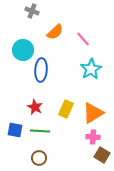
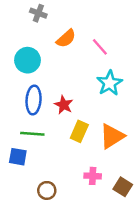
blue ellipse: (41, 70) -> (34, 100), moved
red star: (35, 107) -> (64, 105), moved
green line: (40, 131) -> (32, 134), moved
pink cross: (93, 137) -> (93, 176), moved

